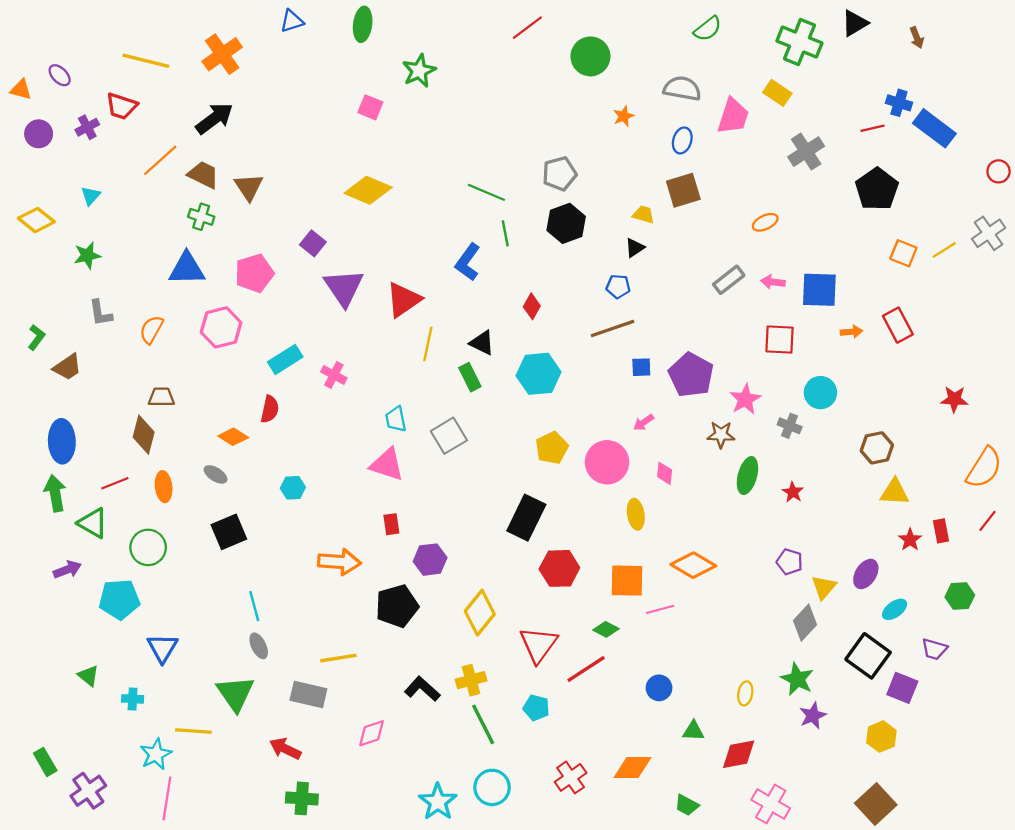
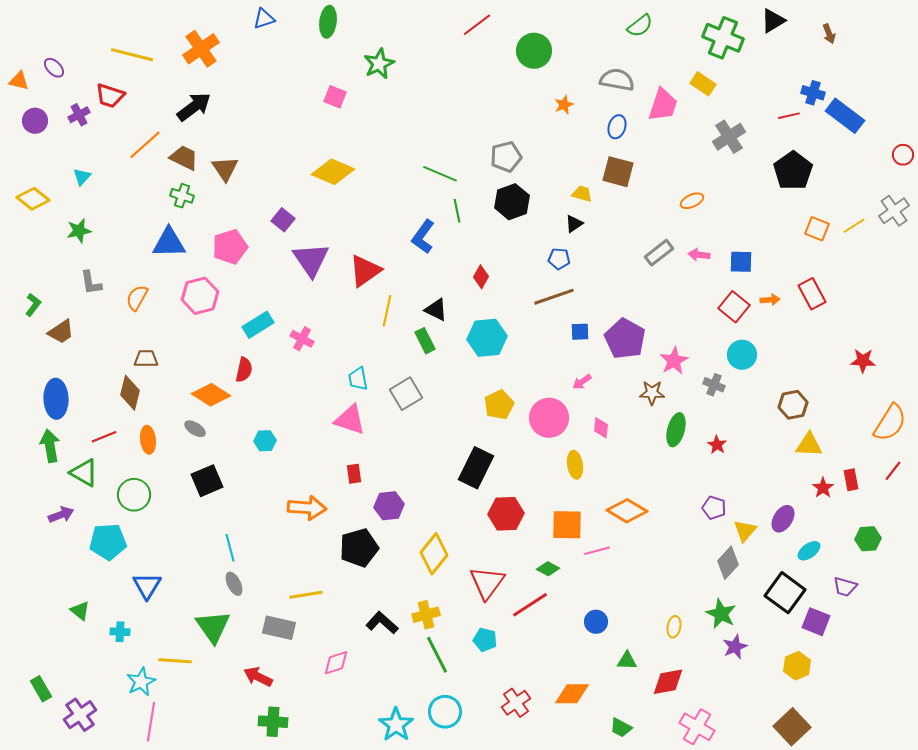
brown square: (683, 190) -> (618, 172), turned 32
blue square: (819, 290) -> (741, 262), size x0.7
red square: (780, 340) -> (734, 307), moved, turned 36
orange diamond: (233, 437) -> (211, 395), size x1.4

